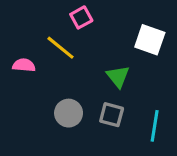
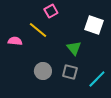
cyan line: (155, 126) -> (97, 79), turned 36

